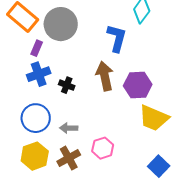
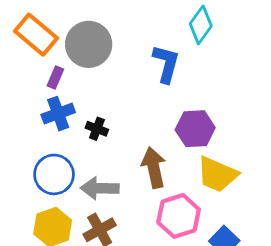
brown arrow: (105, 76) -> (154, 168), moved
gray arrow: (69, 128) -> (100, 188), size x1.5
pink hexagon: (103, 148) -> (179, 216), moved, size x1.4

